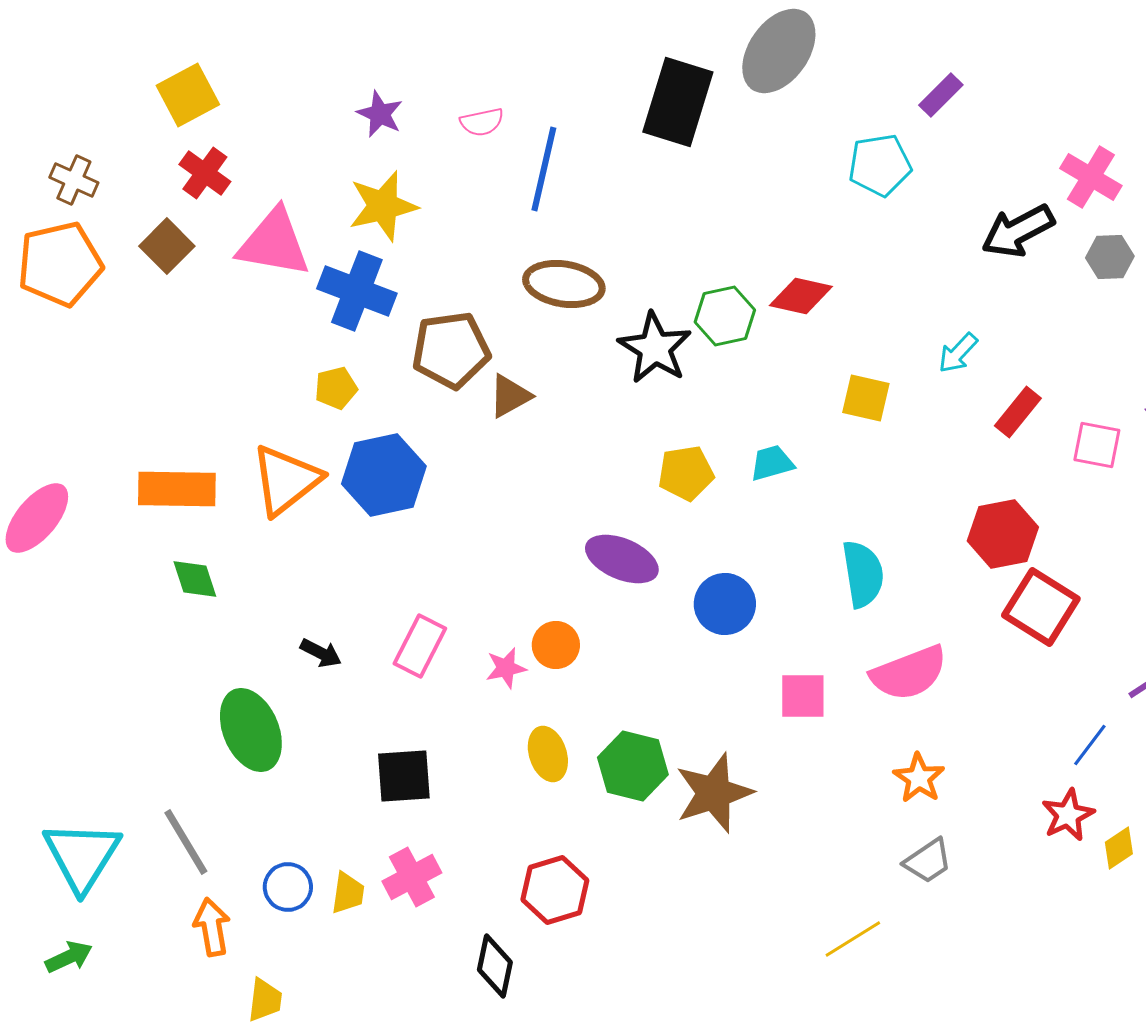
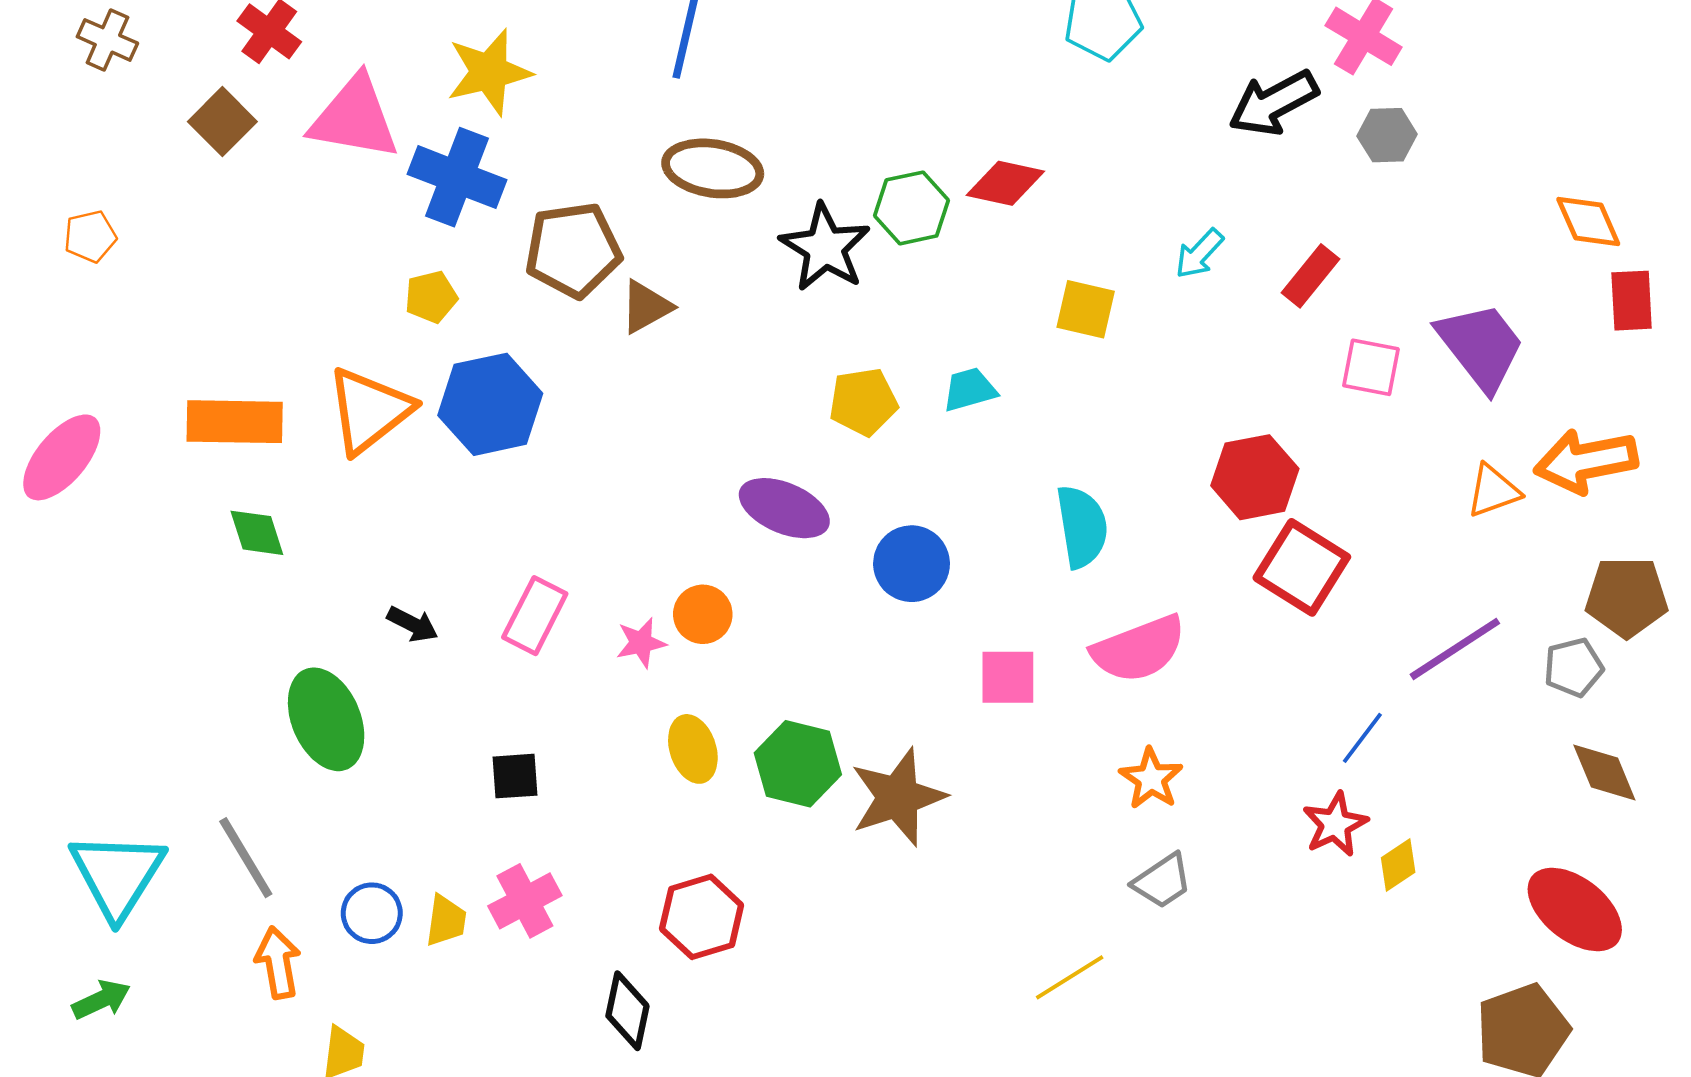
orange pentagon: (60, 264) -> (90, 236), moved, size x0.5
red rectangle: (1018, 412) -> (1310, 276), moved
black square: (404, 776) -> (515, 776), size x0.7

